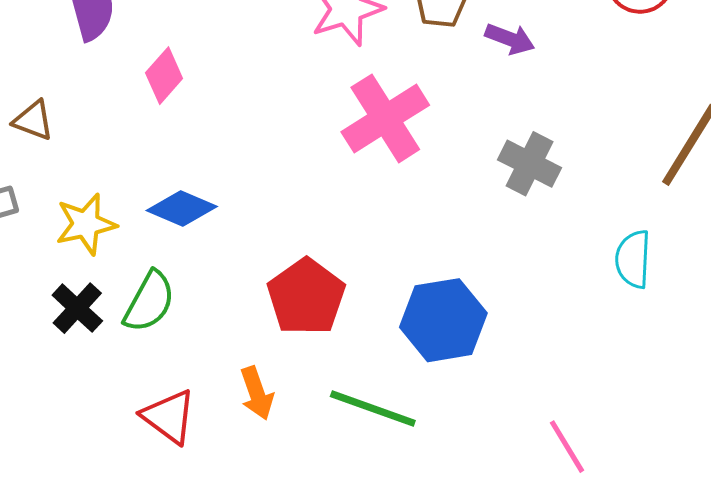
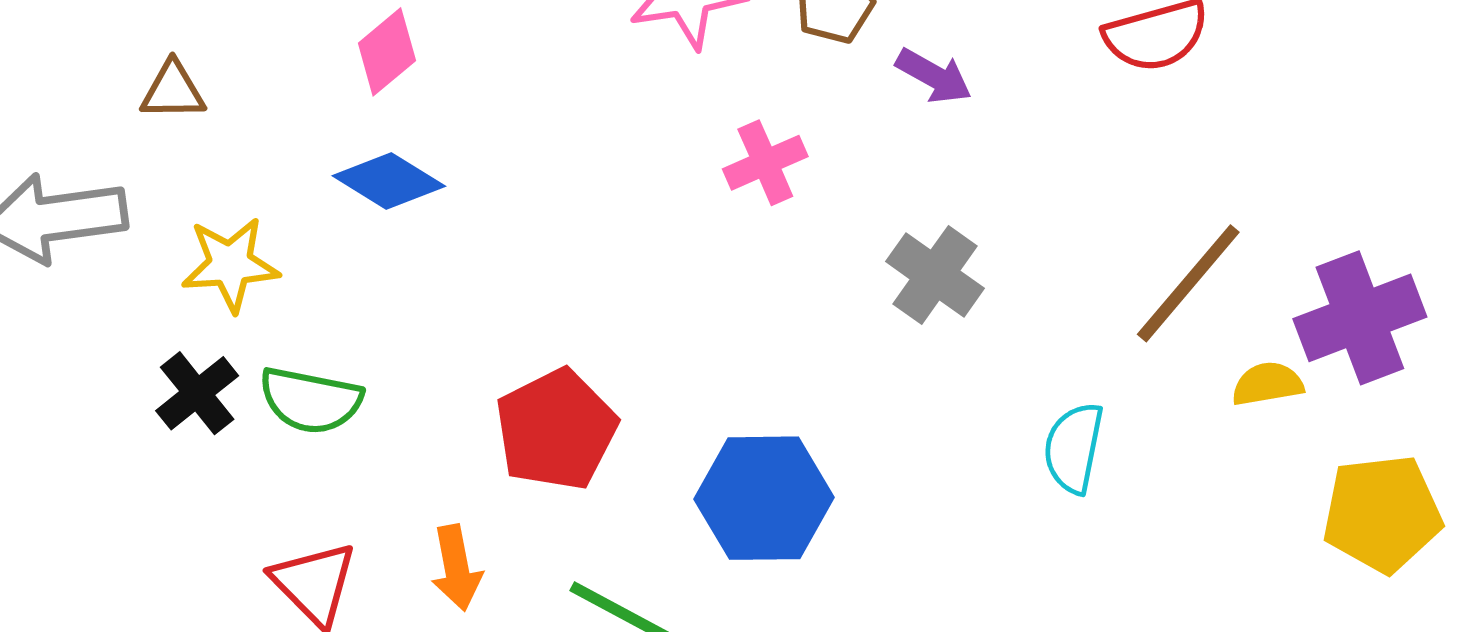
pink cross: (385, 118) -> (765, 163), moved, size x0.6
brown triangle: (33, 120) -> (173, 91), turned -30
blue diamond: (182, 209) -> (389, 181), moved
green semicircle: (149, 302) -> (311, 400), turned 64

